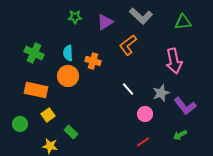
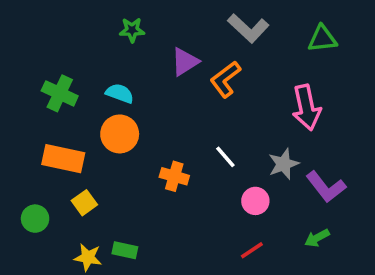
purple triangle: (105, 22) -> (185, 62), moved
cyan semicircle: (68, 53) -> (120, 93), turned 112
orange cross: (93, 61) -> (174, 176), moved
green rectangle: (71, 132) -> (125, 250), moved, turned -32

